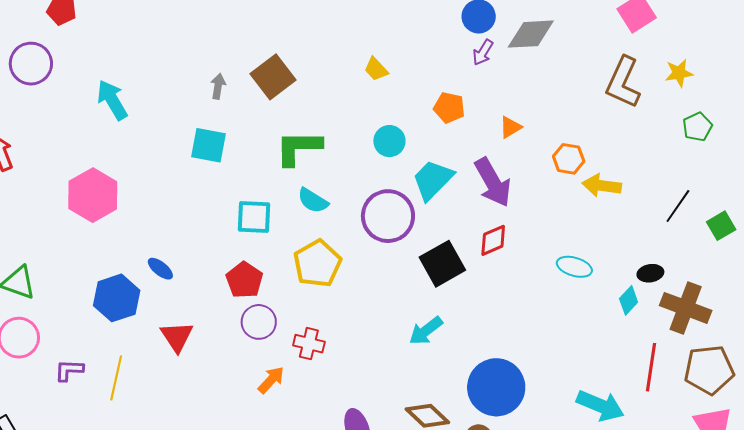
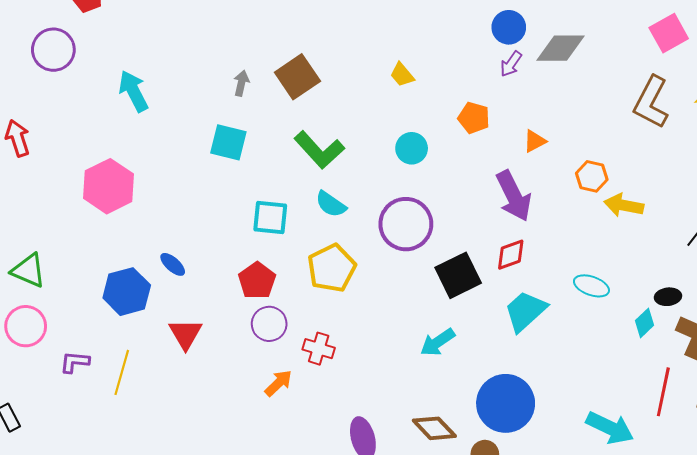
green L-shape: (299, 148) -> (319, 150), turned -135
cyan trapezoid: (433, 180) -> (525, 311), moved

